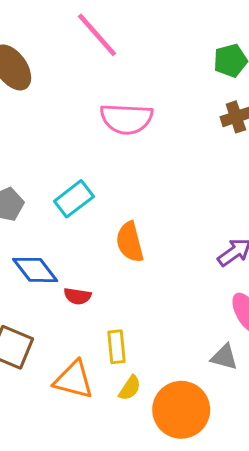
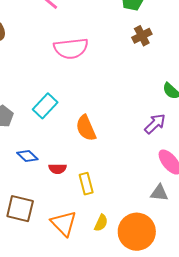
blue diamond: (35, 270) -> (27, 156), size x0.7
yellow rectangle: (116, 347) -> (86, 184), moved
orange triangle: (74, 380) -> (64, 223), turned 40

